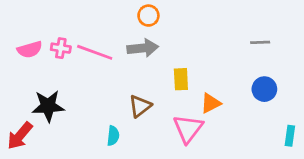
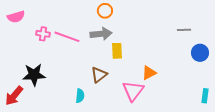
pink semicircle: (30, 49) -> (16, 17), moved
yellow rectangle: (181, 79) -> (117, 51), moved
blue circle: (264, 89) -> (200, 53), moved

